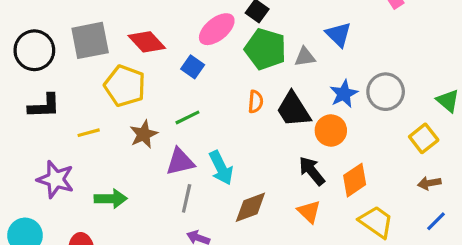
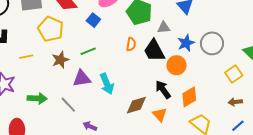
gray triangle: (305, 57) -> (164, 28), moved
gray line: (187, 198) -> (68, 105), moved, turned -60
brown diamond: (250, 207) -> (136, 105), moved

